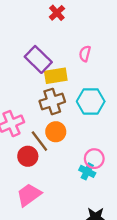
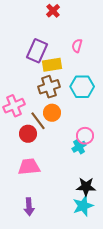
purple rectangle: (38, 59) -> (37, 51), turned 70
cyan cross: (87, 171) -> (79, 147), turned 32
pink trapezoid: (29, 195) -> (29, 167), turned 30

